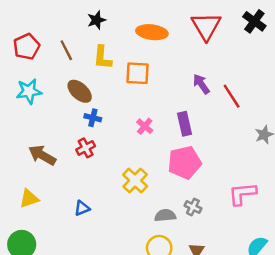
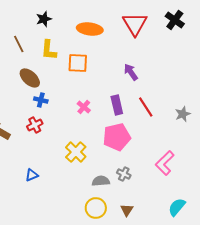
red line: (232, 96) -> (146, 107), moved
pink L-shape: (242, 194) -> (165, 163), turned -40

